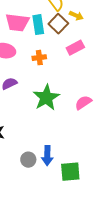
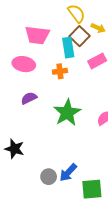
cyan rectangle: (38, 25) -> (68, 48), moved
blue arrow: (47, 156) -> (68, 173), turned 42

